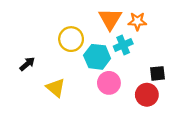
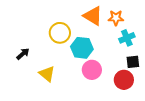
orange triangle: (110, 19) -> (93, 16), turned -30
cyan cross: (123, 45) -> (127, 38), moved

